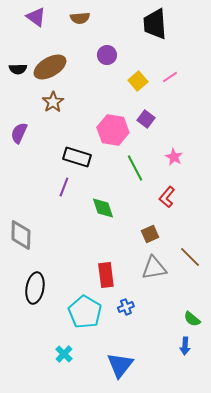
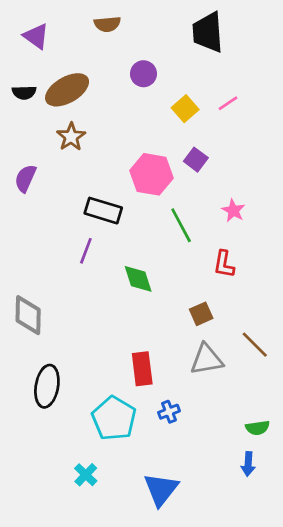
purple triangle: (36, 17) -> (36, 36), moved
red L-shape: (167, 197) -> (224, 264), turned -30
green semicircle: (192, 319) -> (257, 428), turned -48

